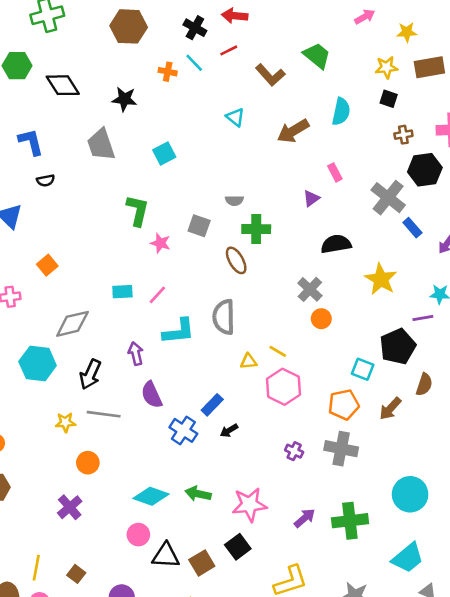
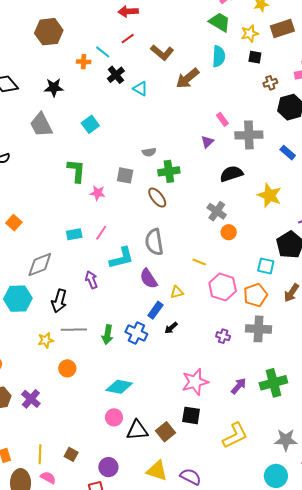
black cross: (195, 28) -> (116, 75), moved, turned 30
green trapezoid: (317, 56) -> (220, 22), moved
cyan semicircle: (341, 112) -> (219, 56), moved
brown arrow: (293, 131) -> (188, 78), moved
gray cross: (388, 198) -> (249, 135), moved, turned -32
yellow triangle: (249, 361) -> (177, 292), moved
pink hexagon: (284, 387) -> (223, 287), moved
purple semicircle: (152, 395) -> (149, 279), moved
green arrow: (198, 494) -> (107, 335), moved, turned -84
purple cross: (70, 507) -> (31, 399), moved
black square: (238, 547) -> (191, 415), turned -36

